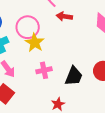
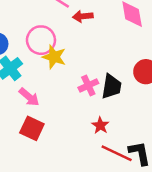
pink cross: (44, 70) -> (88, 85), moved

